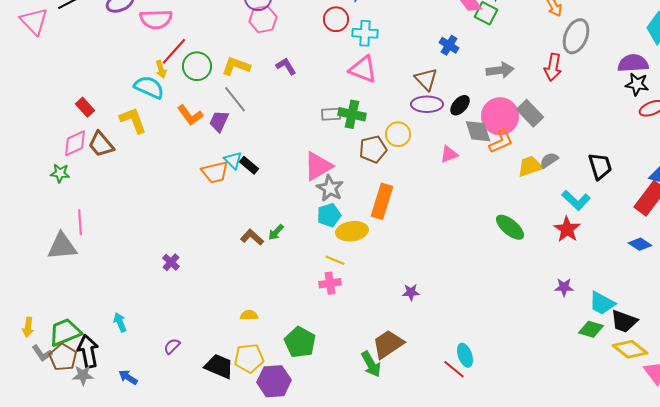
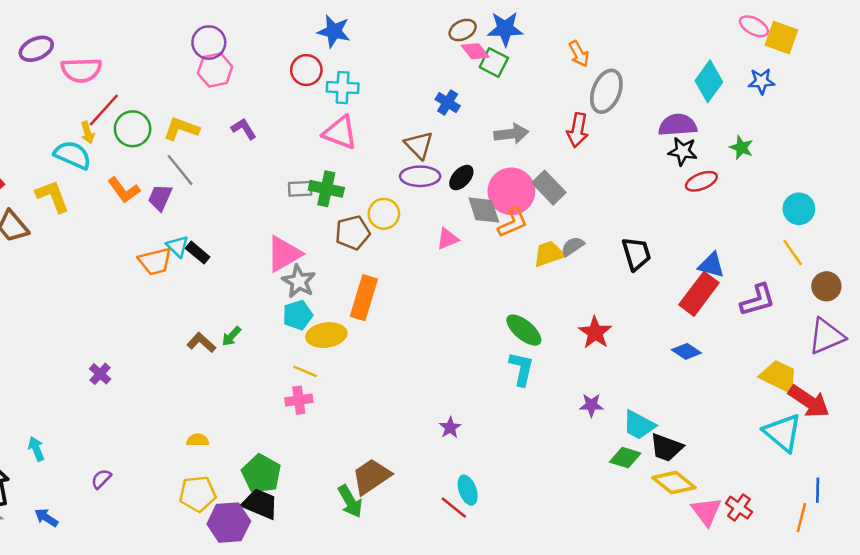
cyan L-shape: (576, 200) -> (521, 369), moved, turned -120
purple star: (411, 292) -> (450, 428), moved, turned -30
black trapezoid: (219, 366) -> (260, 504), moved

